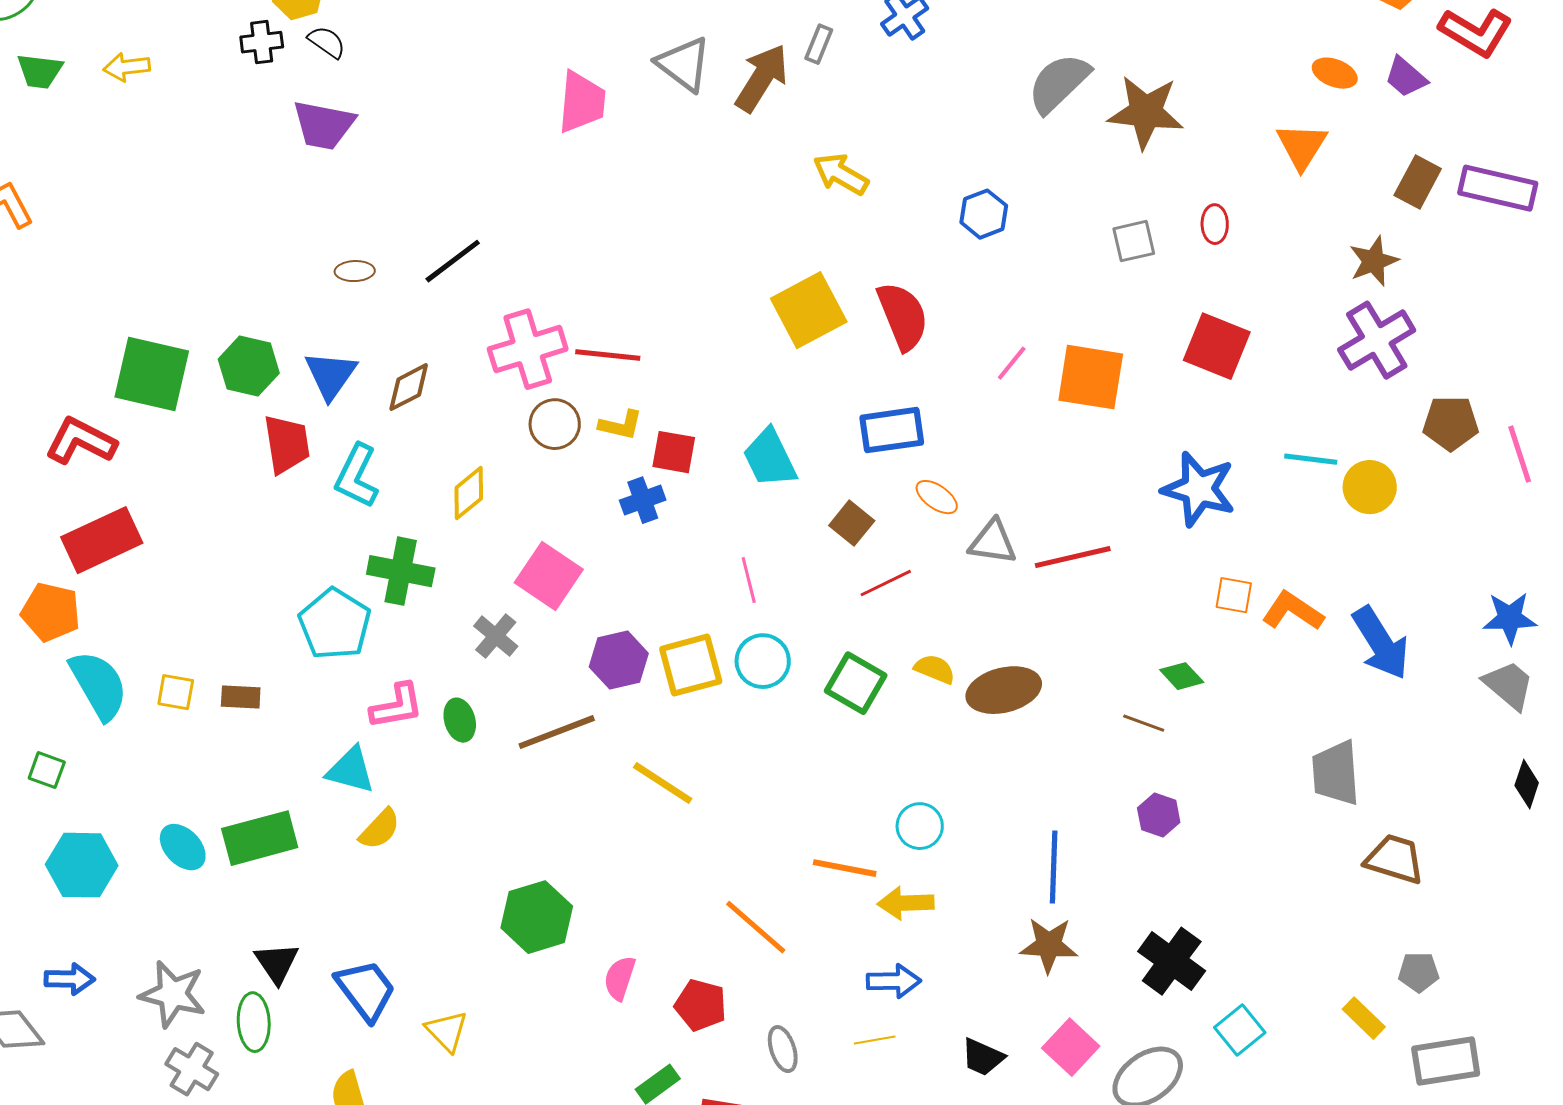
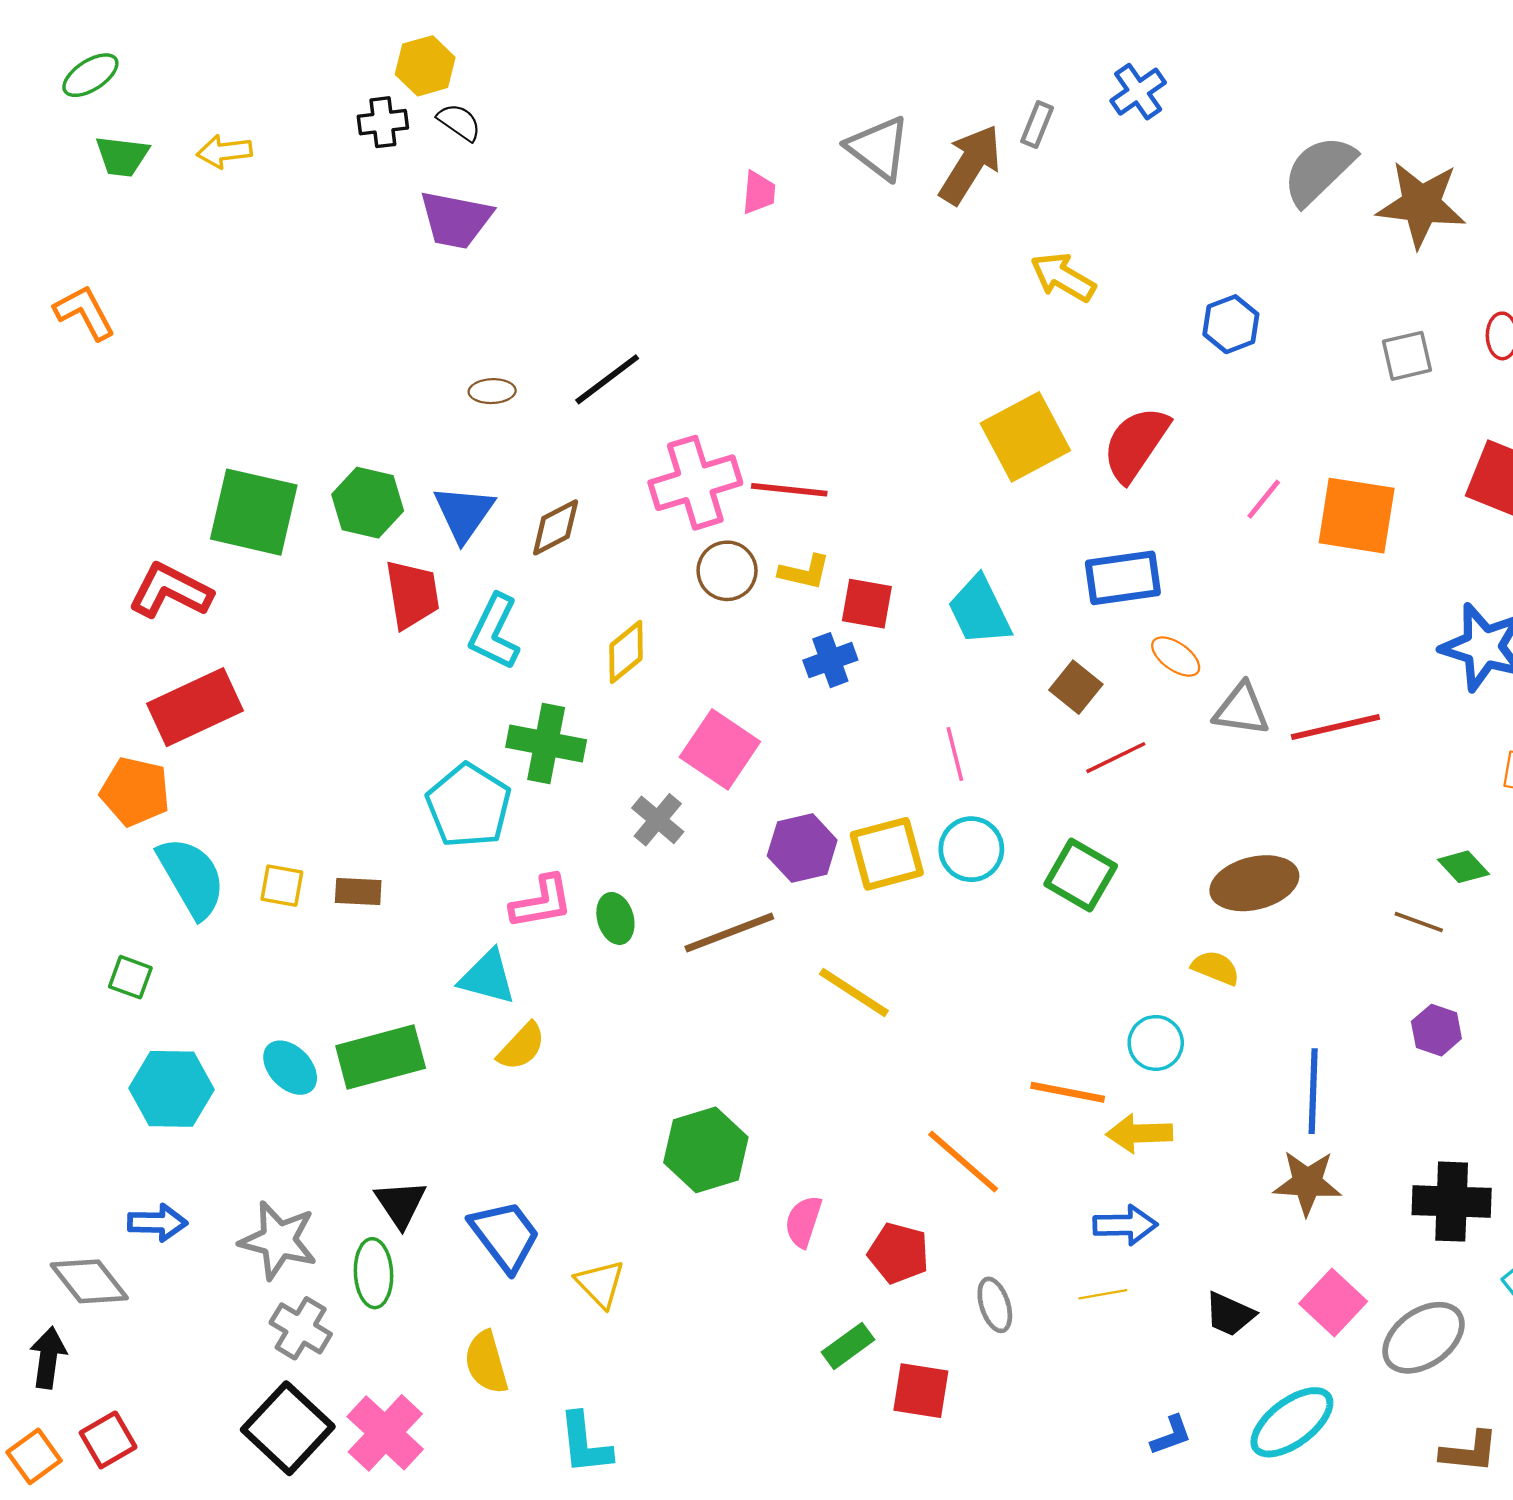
pink trapezoid: (582, 102) -> (759, 193), size x0.6
red semicircle: (903, 316) -> (1136, 444), turned -124
yellow semicircle: (935, 669) -> (1216, 968), moved
black cross: (1172, 961) -> (1452, 1202), turned -34

